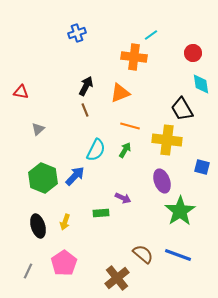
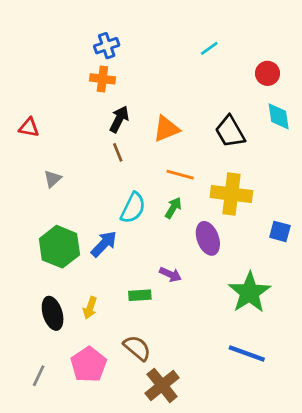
orange cross: (134, 57) -> (102, 79), moved, size x0.7
black trapezoid: (182, 109) -> (230, 132), moved
purple ellipse: (162, 181) -> (208, 238), moved
brown semicircle: (143, 254) -> (137, 348), moved

